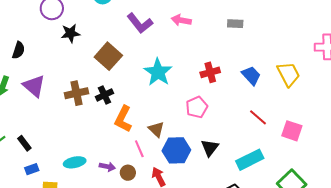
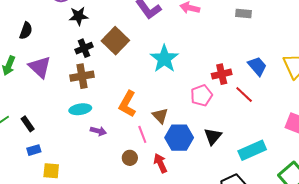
red cross: (210, 72) -> (222, 74), moved
black cross: (104, 95) -> (84, 48), moved
red line: (258, 117) -> (244, 94), moved
cyan ellipse: (75, 162) -> (80, 109), moved
purple arrow: (107, 167) -> (98, 131), moved

